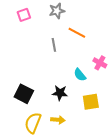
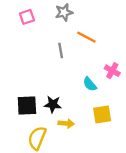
black star: (60, 93) -> (53, 104), moved
black square: (24, 94) -> (27, 106), turned -30
yellow arrow: (58, 120) -> (66, 123), moved

